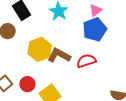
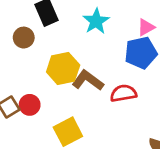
red circle: (27, 84) -> (30, 105), moved

